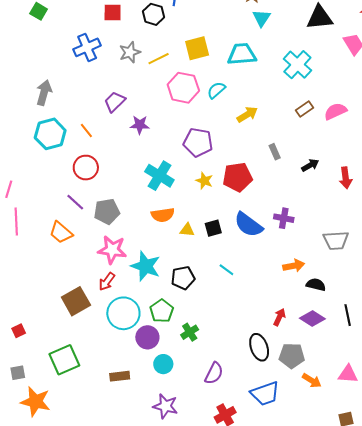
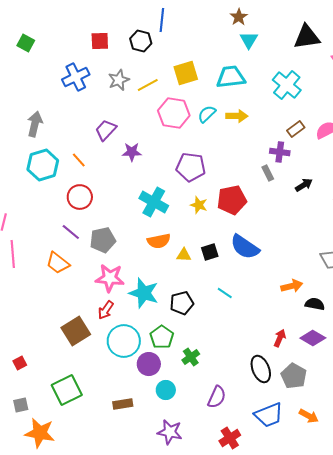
yellow arrow: (247, 114) -> (237, 116), moved, turned 35
purple cross: (284, 218) -> (280, 152), moved
gray pentagon: (292, 356) -> (294, 376), turned 30
orange arrow: (312, 381) -> (309, 416), moved

